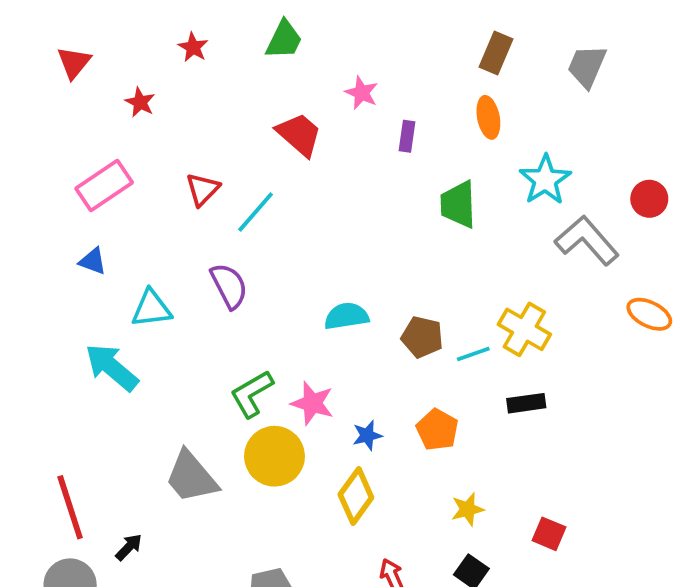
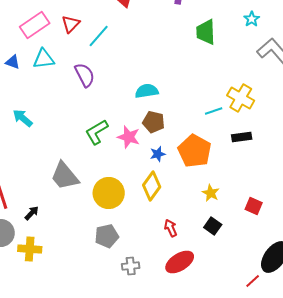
cyan star: (545, 180) -> (252, 19), size x0.6
pink rectangle: (104, 186) -> (35, 25), moved
cyan triangle: (151, 309) -> (44, 59), moved
brown pentagon: (422, 337) -> (154, 122), moved
cyan arrow: (112, 367) -> (23, 118), size x0.7
orange pentagon: (437, 430) -> (195, 151), size x1.5
yellow circle: (274, 456) -> (109, 193), moved
yellow star: (468, 509) -> (211, 193), turned -30

